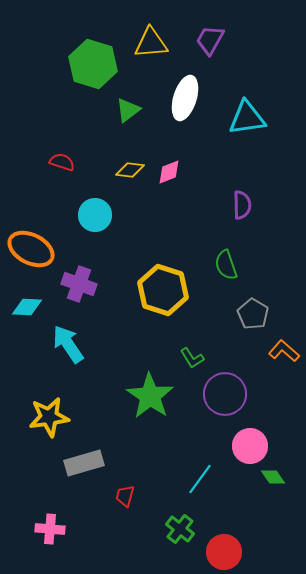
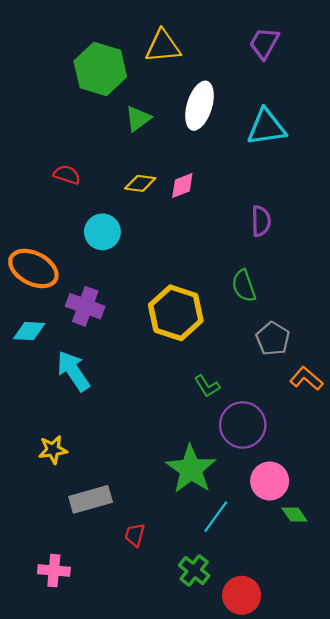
purple trapezoid: (210, 40) -> (264, 43), moved
green star: (150, 396) -> (191, 469), moved
yellow star: (49, 417) -> (53, 450), size x0.7

